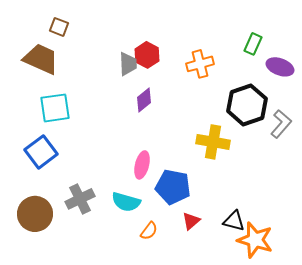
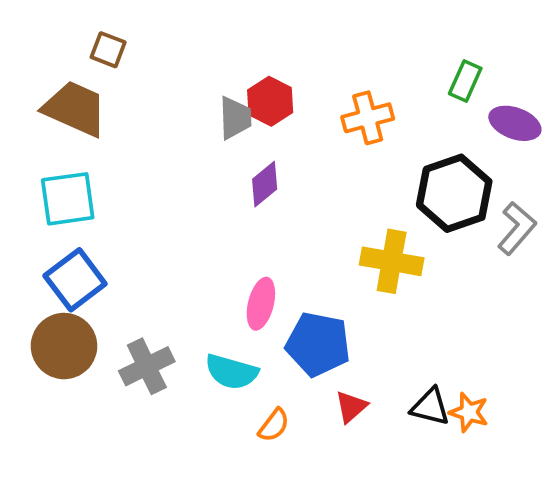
cyan square: (55, 108) -> (68, 199), moved
brown circle: (35, 214) -> (64, 346), moved
orange star: (255, 240) -> (469, 412), moved, size x0.6

